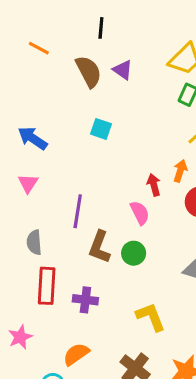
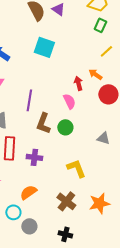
cyan square: (101, 129) -> (44, 47), size x1.5
orange arrow: (180, 171) -> (95, 74), turned -72

